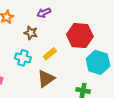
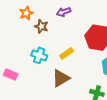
brown star: (31, 33) -> (41, 26), moved

